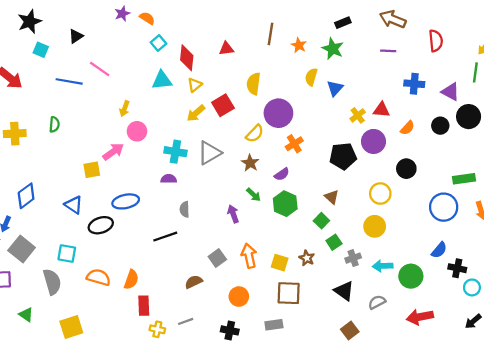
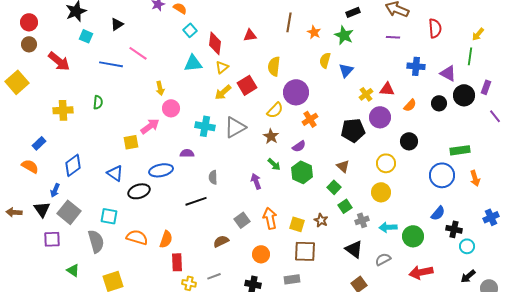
yellow arrow: (125, 109) -> (160, 88), turned -32
purple semicircle: (169, 179) -> (187, 153), moved

